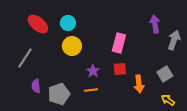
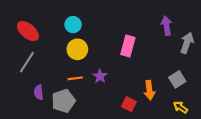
red ellipse: (38, 24) -> (28, 31), moved
red square: (120, 69) -> (129, 104), moved, turned 32
orange line: (91, 90) -> (75, 78), moved

